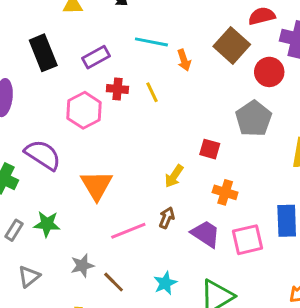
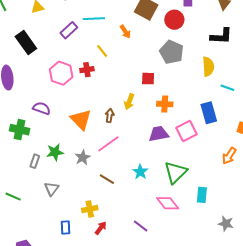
purple rectangle: (96, 57) -> (69, 30), moved
orange arrow: (184, 60) -> (125, 32), moved
red cross: (117, 89) -> (87, 70), moved
purple semicircle: (43, 155) -> (42, 108), size x0.7
brown arrow: (167, 218) -> (110, 116), moved
purple trapezoid: (206, 234) -> (159, 134), turned -30
gray star: (82, 266) -> (83, 157), moved

